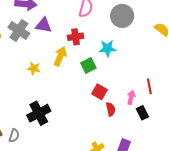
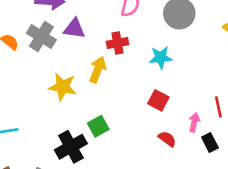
green square: (88, 65) -> (98, 126), moved
yellow star: (34, 68) -> (63, 87), size x1.5
red square: (99, 92) -> (158, 100), moved
red semicircle: (111, 109) -> (167, 139), turned -40

